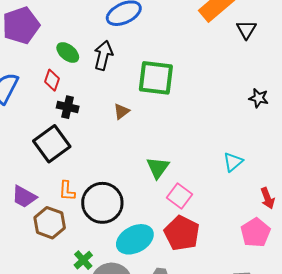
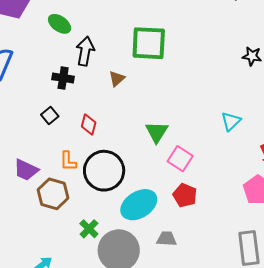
black arrow: (103, 55) -> (85, 51), moved
red diamond: (52, 80) -> (89, 125), moved
black square: (52, 144) -> (50, 116), size x0.5
red pentagon: (182, 233) -> (185, 195), size x0.7

